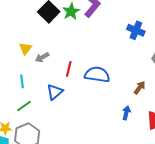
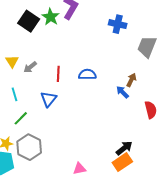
blue semicircle: (97, 75) -> (87, 74), size x0.7
blue arrow: (126, 113) -> (122, 92), moved, turned -48

